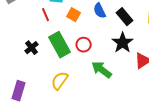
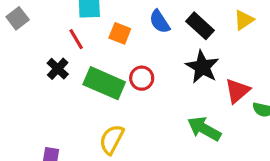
green rectangle: (60, 45) -> (104, 83), turned -30
black cross: (32, 48) -> (58, 69), moved
green arrow: (102, 70) -> (204, 129), moved

